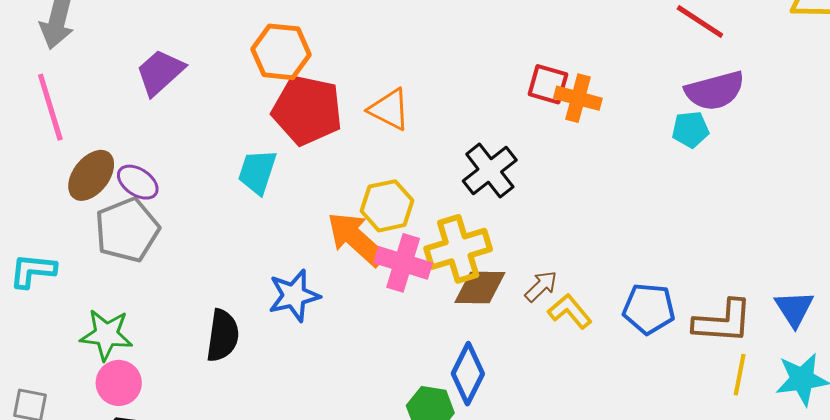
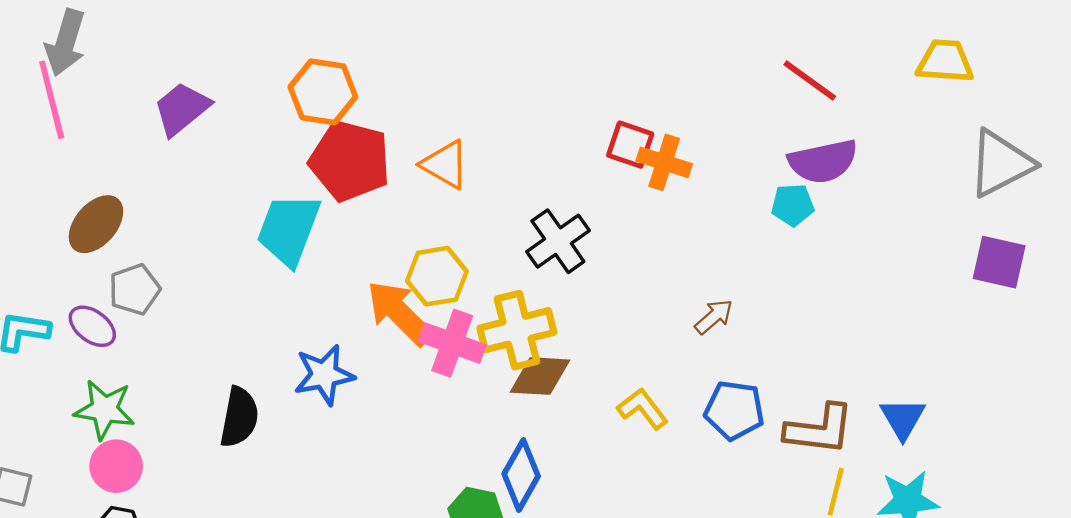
pink line: (50, 107) -> (52, 100), moved
cyan trapezoid: (257, 172) -> (289, 229), size x1.4
purple ellipse: (138, 182) -> (92, 326), moved
gray pentagon: (127, 230) -> (134, 289), size x0.7
brown arrow: (541, 286) -> (714, 317), moved

